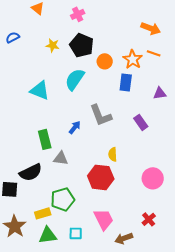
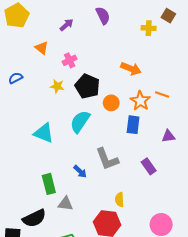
pink cross: (78, 14) -> (70, 60), moved
orange arrow: (151, 28) -> (131, 69), moved
blue arrow: (75, 127) -> (80, 171), turned 96

